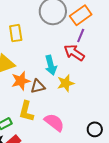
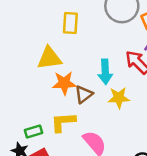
brown triangle: (38, 86) -> (84, 94), turned -35
yellow L-shape: (26, 111) -> (63, 122), turned 60

